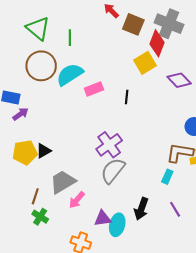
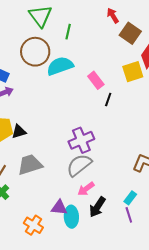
pink rectangle: (94, 89) -> (96, 80), moved, turned 60
cyan rectangle: (167, 177) -> (130, 198), moved
pink arrow: (77, 200) -> (86, 189), moved
cyan ellipse: (117, 225) -> (71, 217), turned -30

